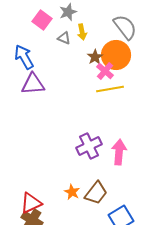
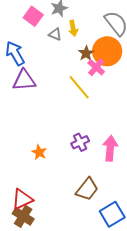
yellow line: (110, 89) -> (79, 87), moved, turned 60
purple cross: (89, 146) -> (80, 142), size x0.7
orange star: (72, 192) -> (39, 152), moved

